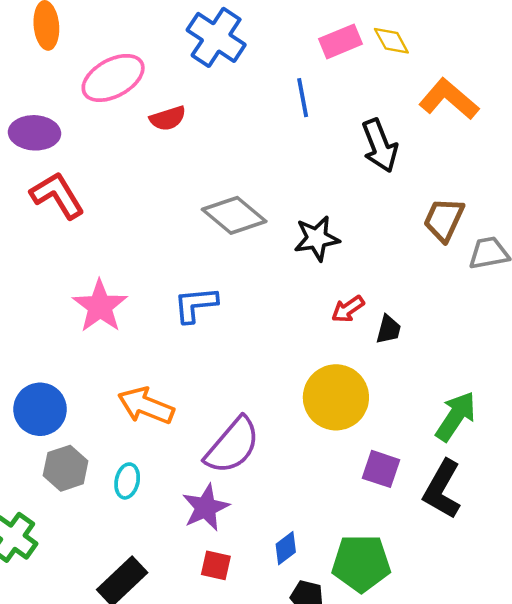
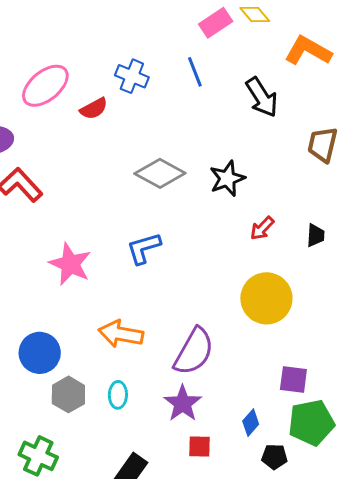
blue cross: (216, 37) -> (132, 76), moved, size x0.7
black trapezoid: (389, 329) -> (316, 235), moved
purple square: (381, 469) -> (293, 380), moved

